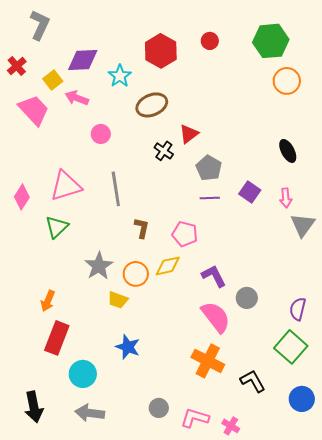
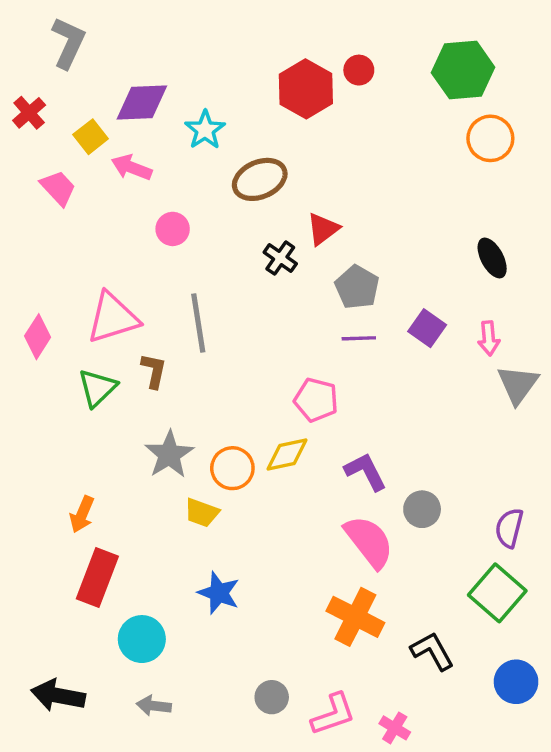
red hexagon: (161, 51) -> (306, 89), moved
pink trapezoid: (34, 110) -> (58, 188), size x0.7
brown L-shape: (142, 228) -> (154, 371), moved
black arrow: (34, 407) -> (58, 695), turned 112
gray arrow: (90, 413) -> (154, 706), size x0.7
pink L-shape: (195, 418) -> (333, 714), turned 144

